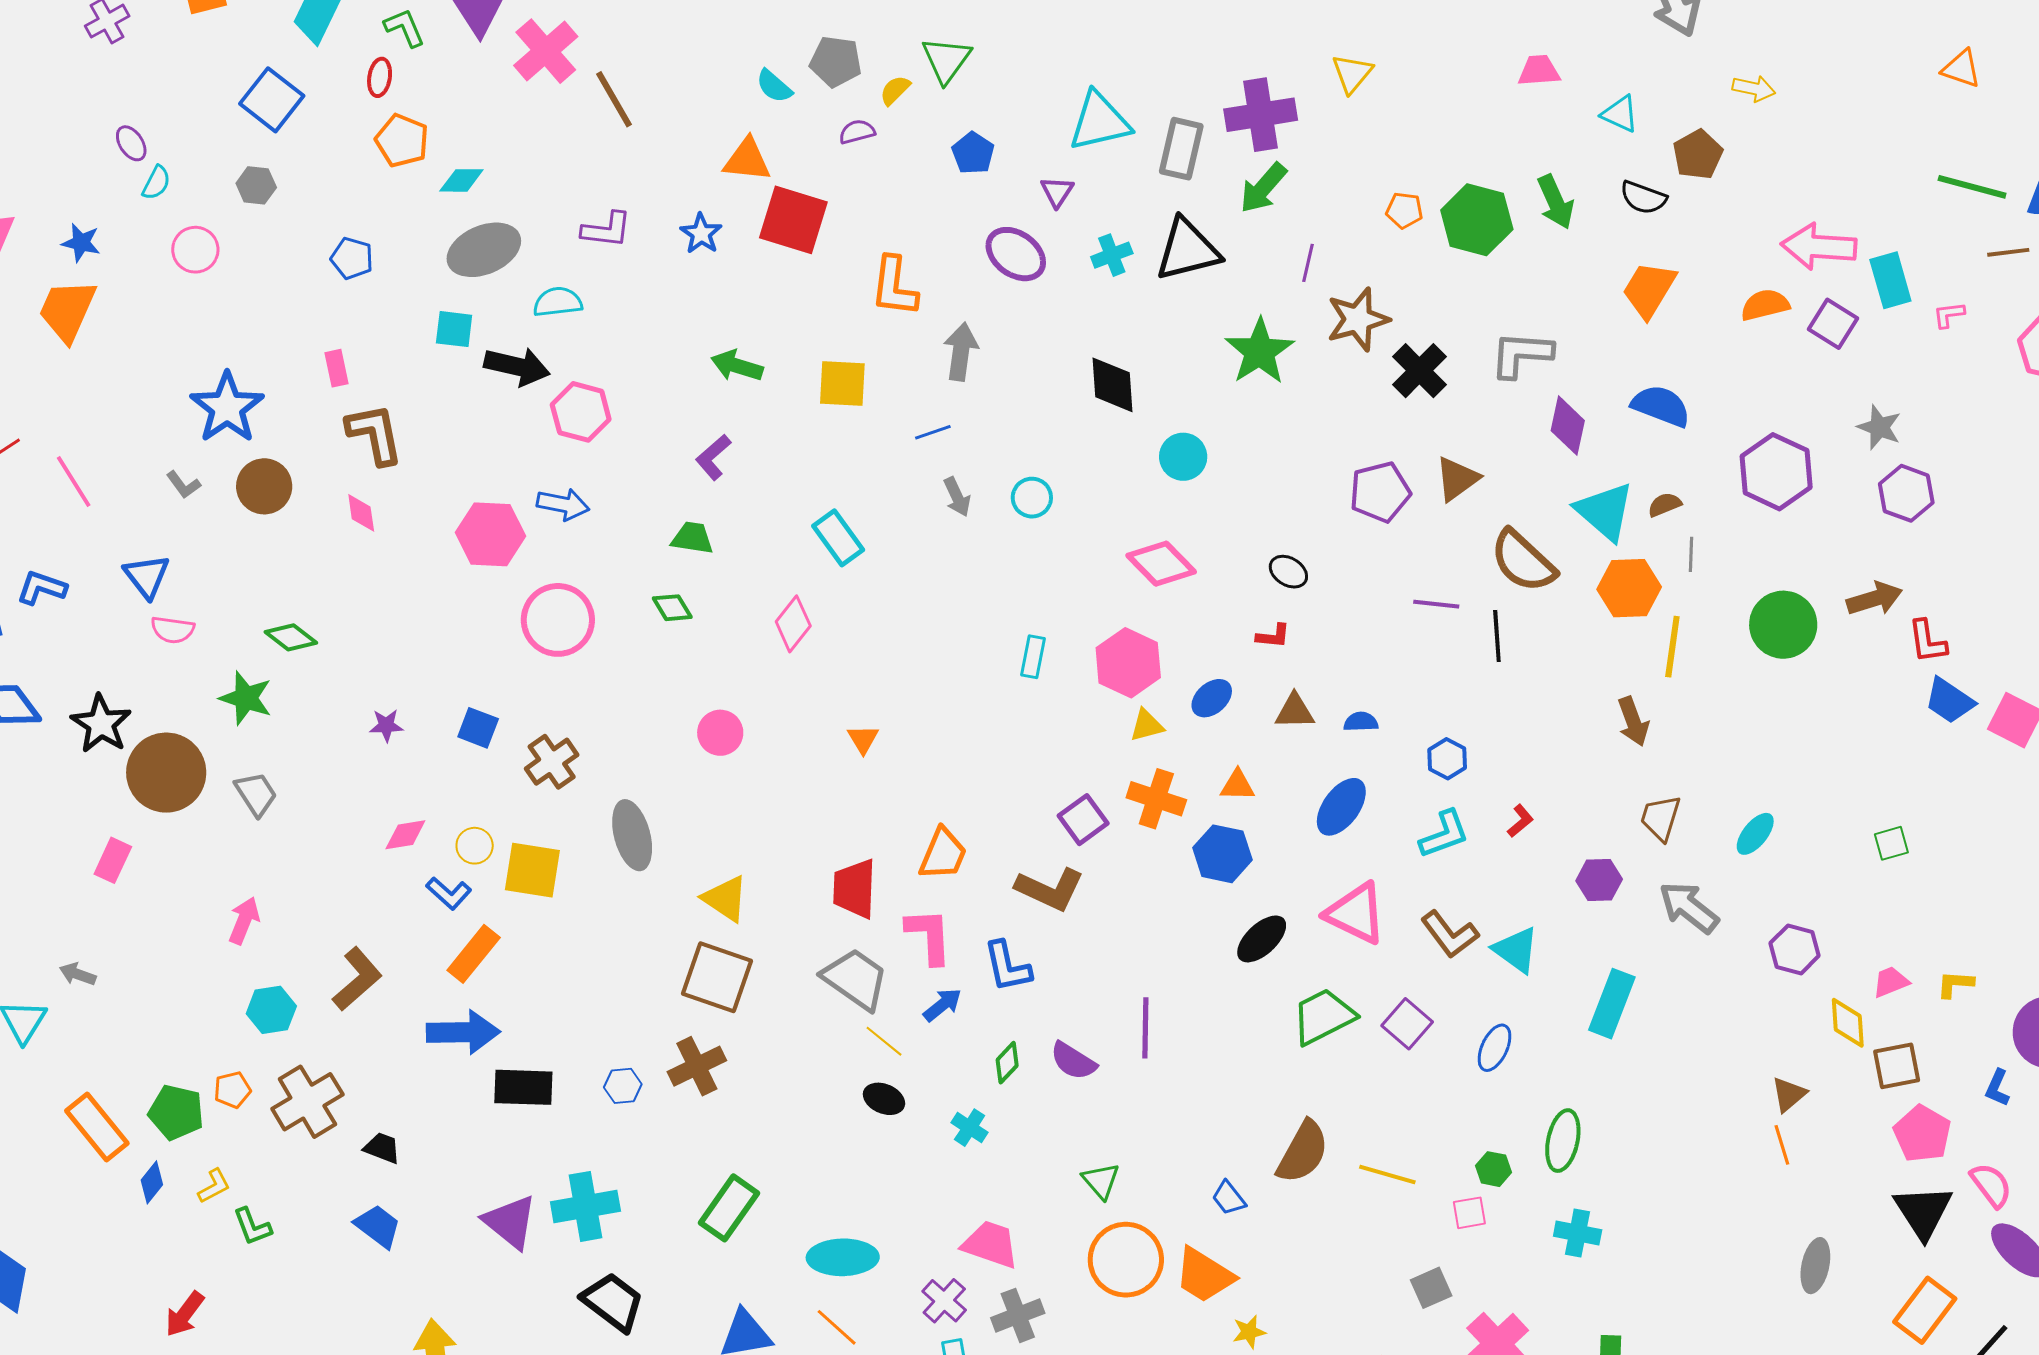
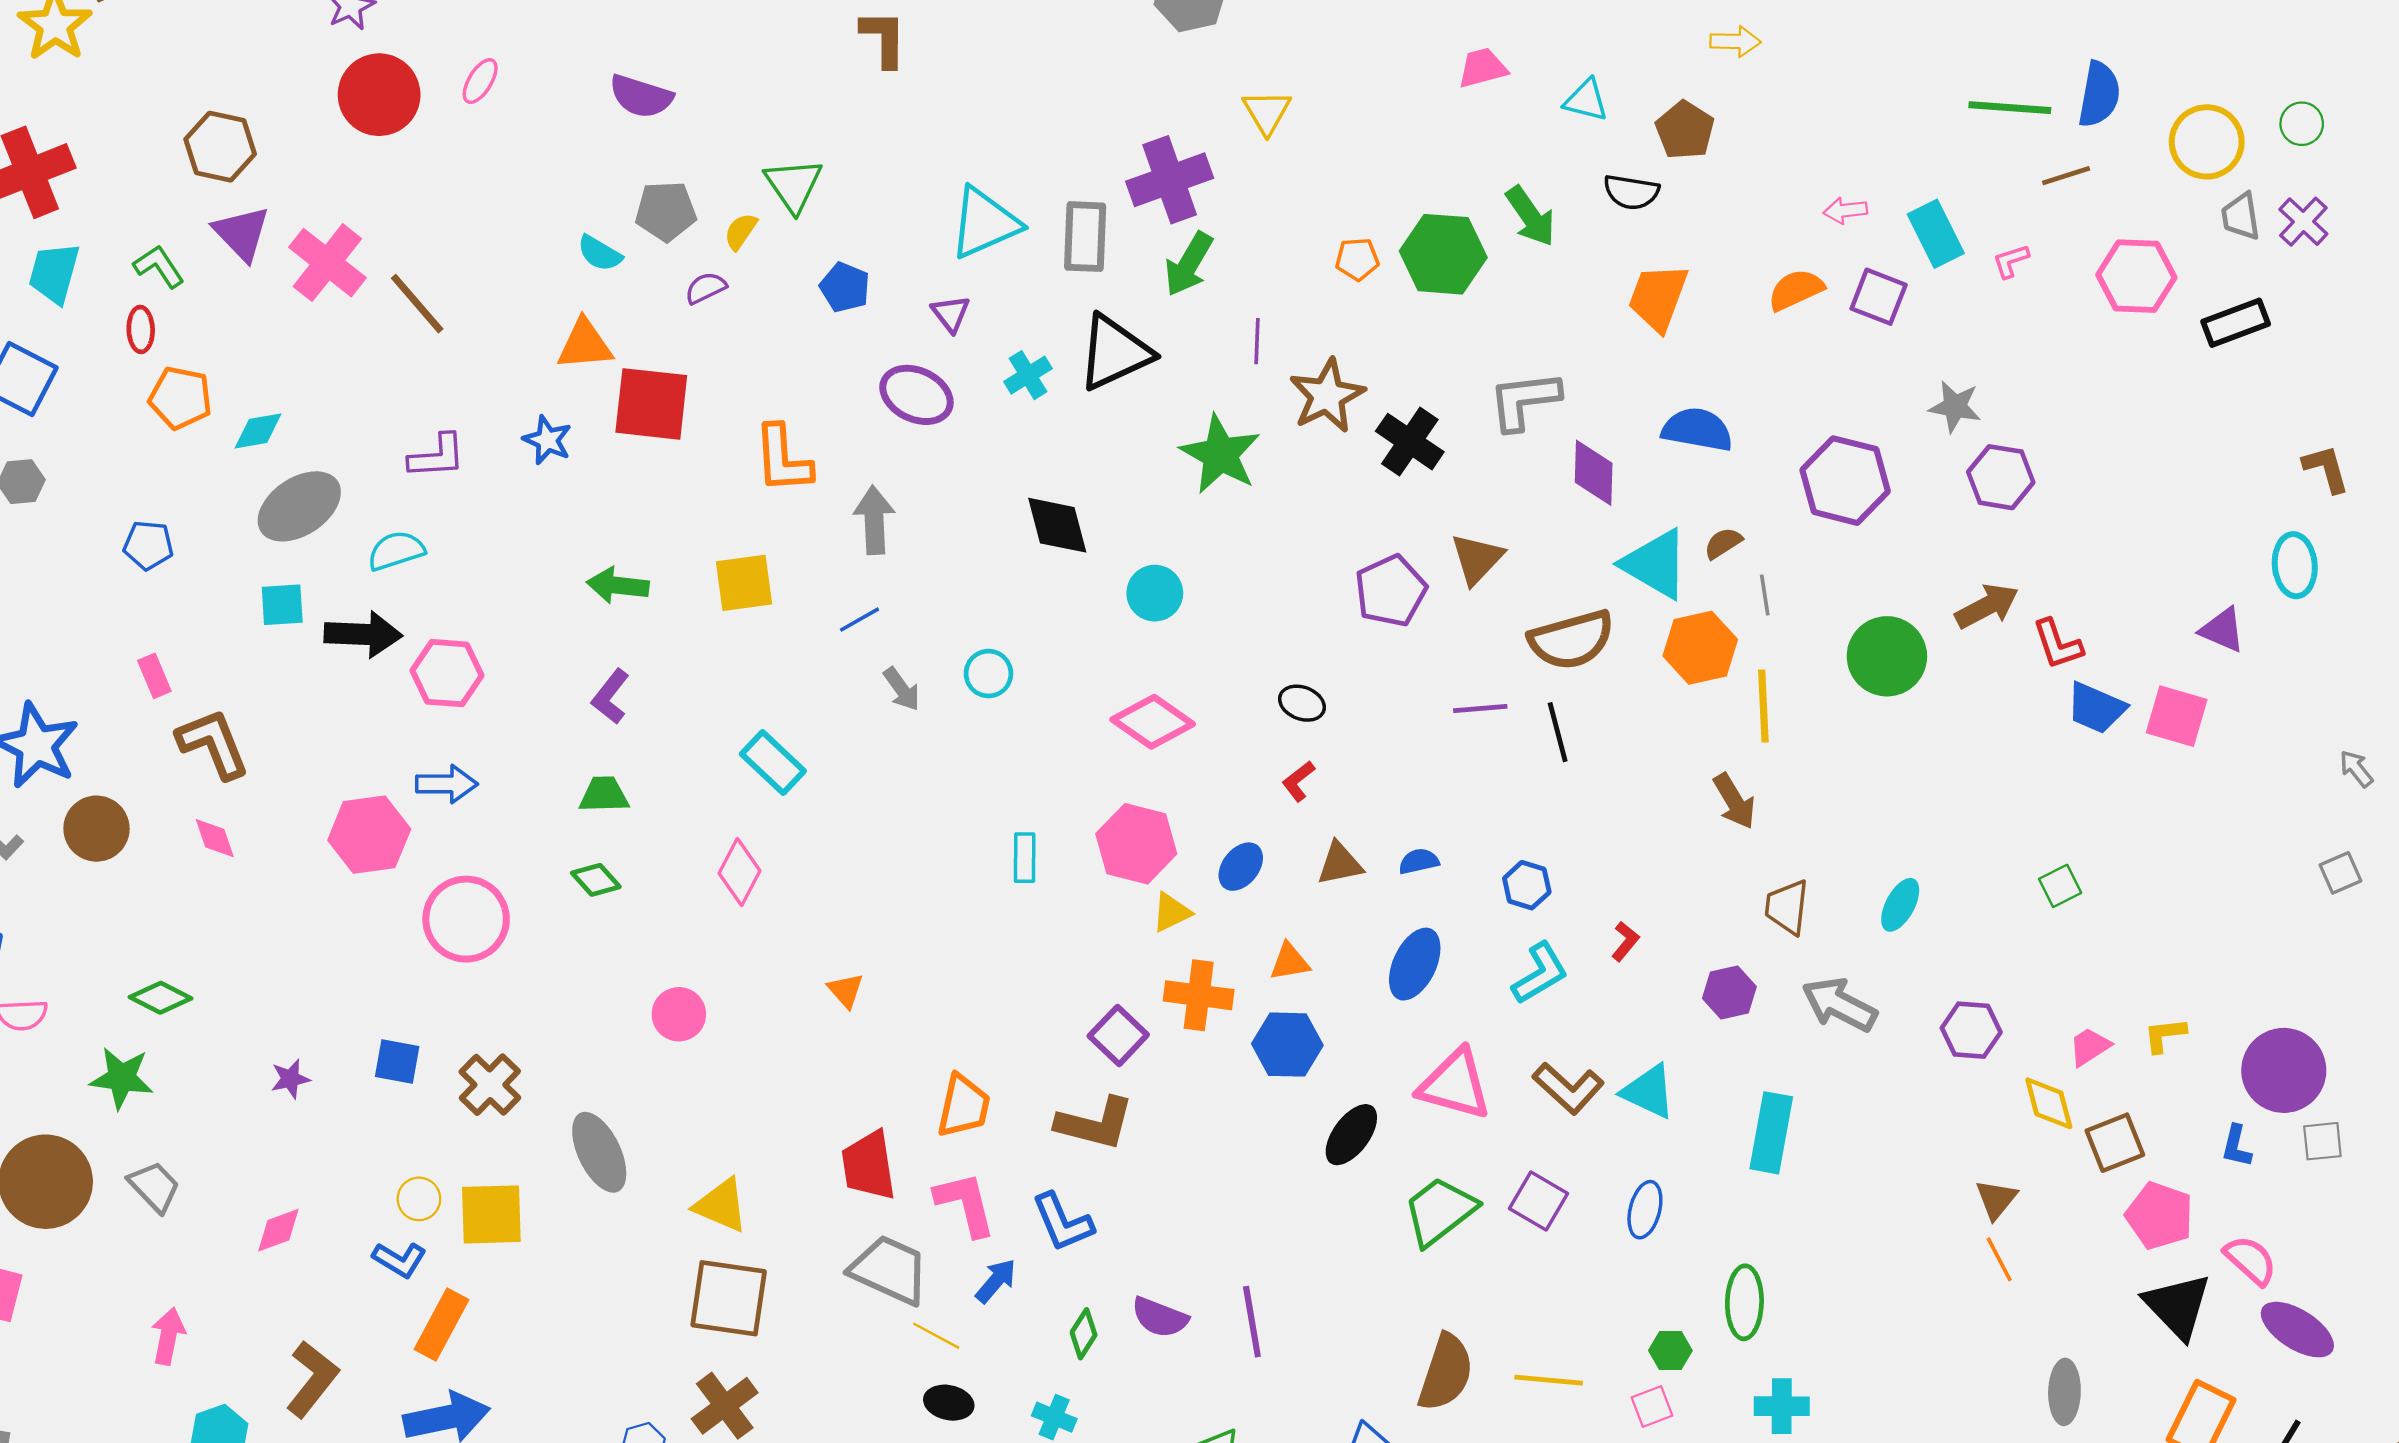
pink arrow: (1819, 247) -> (1845, 210), size x0.5
brown semicircle: (1523, 561) -> (1571, 640), turned -48
red L-shape: (1273, 636) -> (1298, 781), turned 147
pink diamond: (405, 835) -> (278, 1230), moved
purple line: (1145, 1028) -> (1252, 1322), moved

